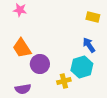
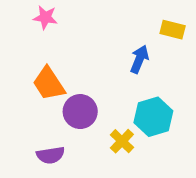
blue arrow: (89, 45) -> (139, 59), moved, turned 56
yellow cross: (64, 81) -> (122, 141), turned -32

